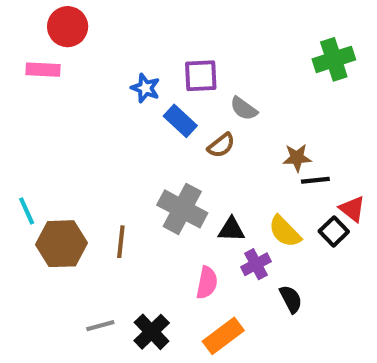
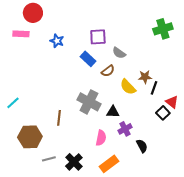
blue star: (145, 88) -> (57, 41), moved
black line: (315, 180) -> (154, 88), turned -64
cyan line: (27, 211) -> (13, 103), turned 72
yellow semicircle: (285, 231) -> (128, 87), moved
brown hexagon: (61, 244) -> (30, 137), moved

